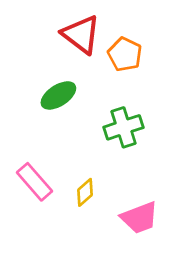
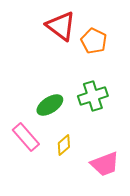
green ellipse: (58, 95) -> (50, 105), moved

